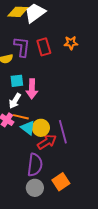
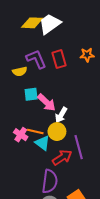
purple L-shape: (22, 47) -> (36, 59), turned -30
pink arrow: (32, 89) -> (47, 103), turned -48
white arrow: (15, 101) -> (61, 115), moved
yellow circle: (41, 128) -> (57, 132), moved

